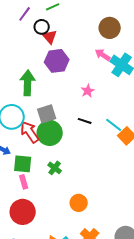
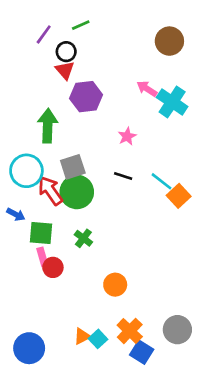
brown circle: (110, 28) -> (169, 41), moved
red triangle: (50, 37) -> (65, 70), moved
red circle: (23, 212) -> (53, 267), moved, size x0.6

